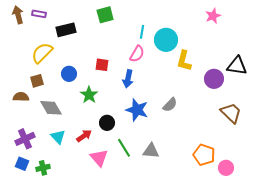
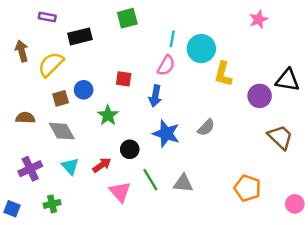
brown arrow: (18, 15) -> (22, 51), moved
brown square: (37, 81) -> (61, 98), moved
blue square: (22, 164) -> (12, 209), moved
pink circle: (226, 168) -> (295, 204), moved

